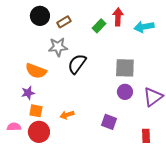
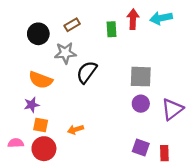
black circle: (40, 16) -> (38, 34), moved
green rectangle: (99, 26) -> (111, 29), turned -48
cyan arrow: (144, 27) -> (161, 18), moved
purple square: (109, 122) -> (141, 148), moved

